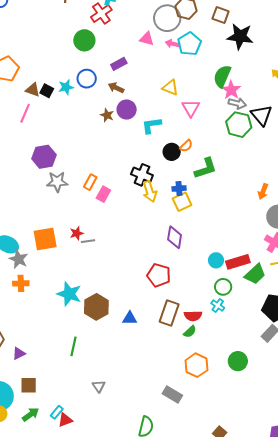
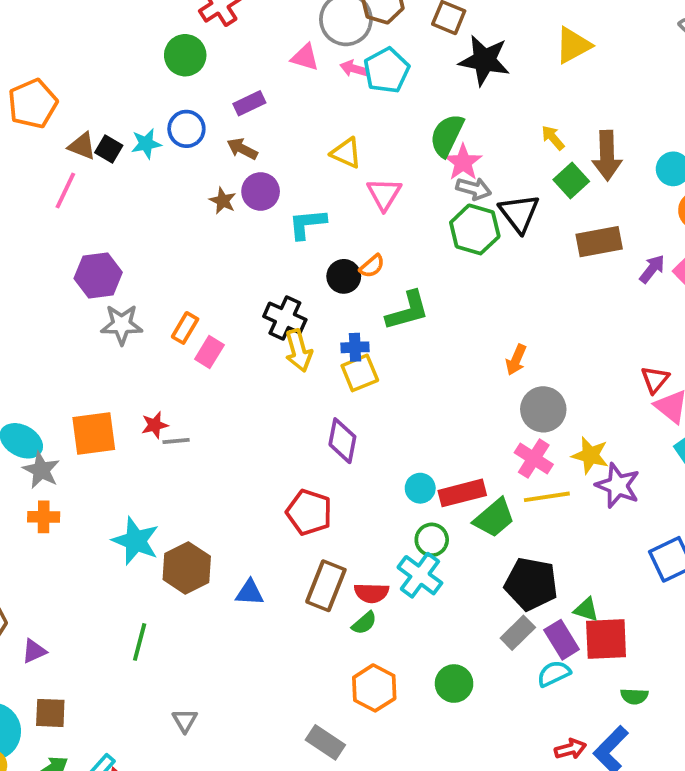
cyan cross: (218, 306) -> (420, 575), size x1.6

